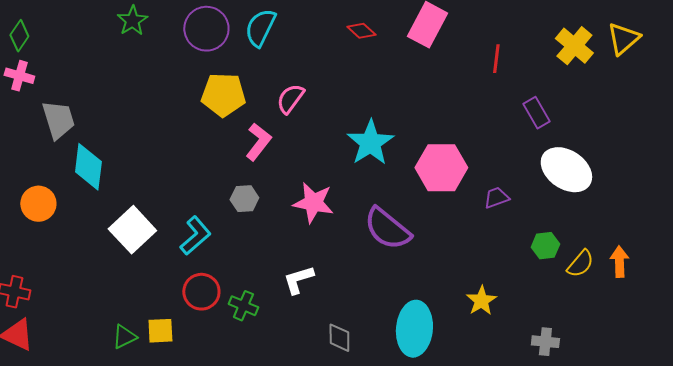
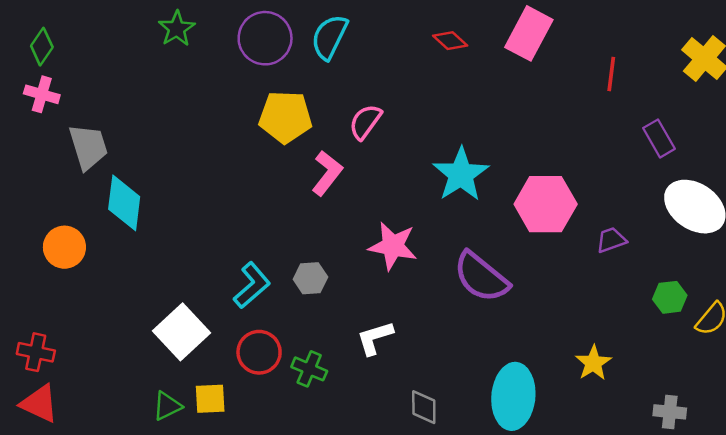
gray hexagon: (244, 199) -> (310, 278), moved
white square: (132, 230) -> (181, 332), moved

